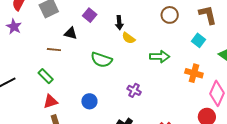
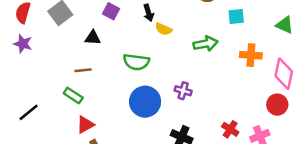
cyan square: (198, 40) -> (236, 16), moved, turned -32
brown line: (54, 50) -> (83, 70), moved
blue circle: (89, 101) -> (145, 102), moved, size x1.6

